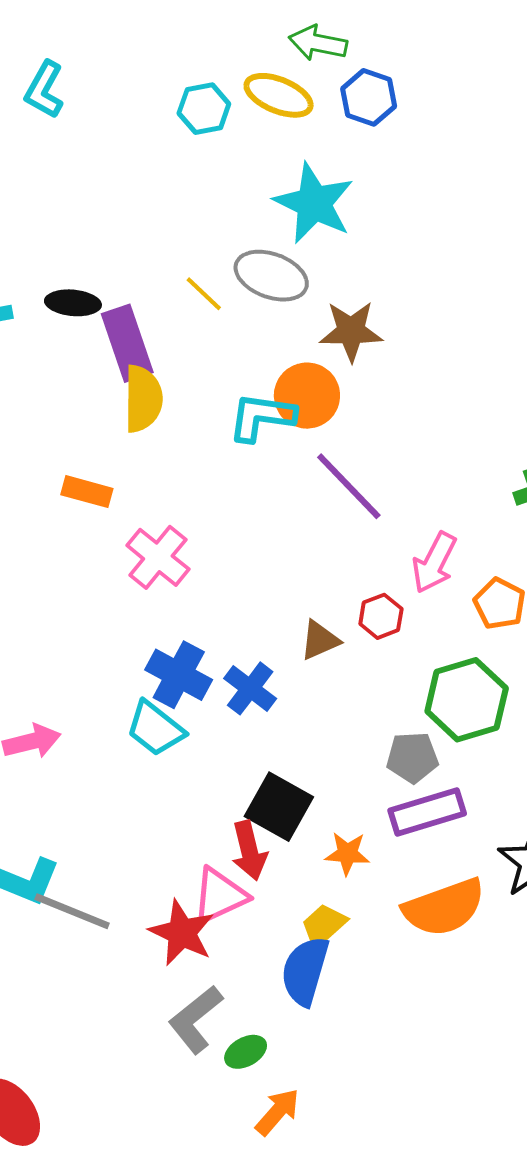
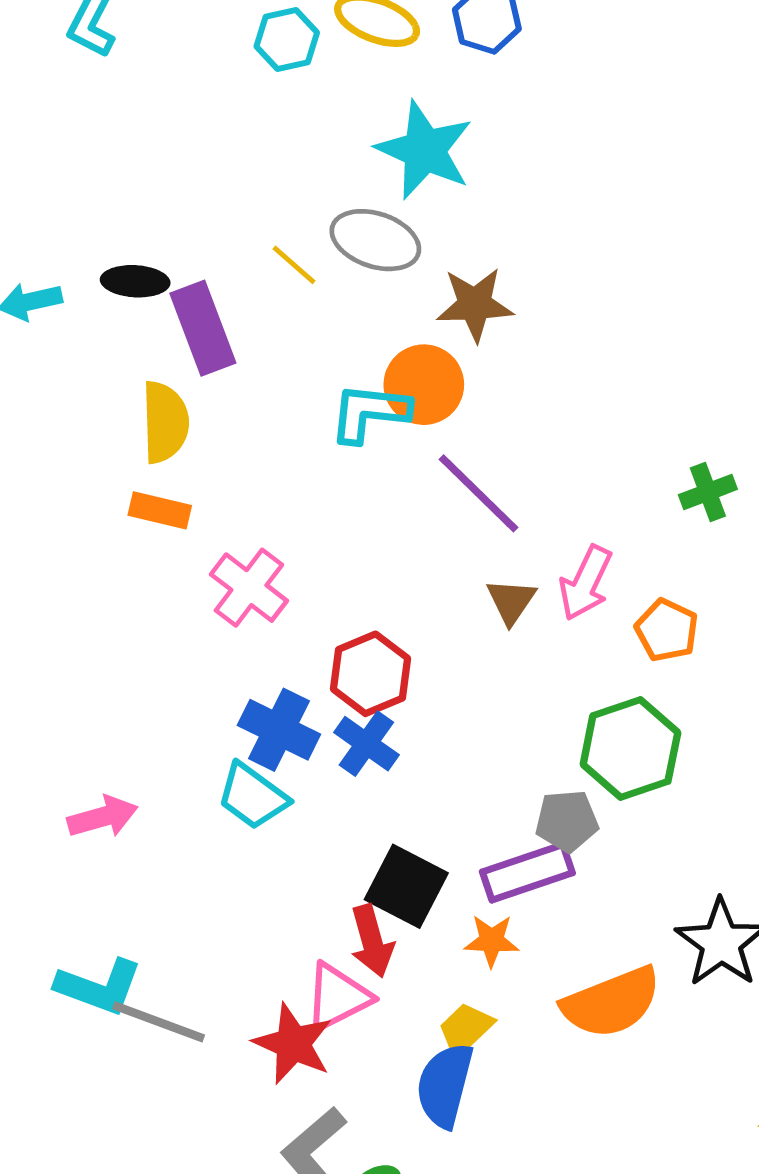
yellow semicircle: (143, 399) -> (165, 422), moved
red hexagon: (381, 616) -> (370, 674), moved, size x1.5
brown triangle: (320, 640) -> (511, 601), moved, turned -30
purple rectangle: (427, 812) -> (527, 872), moved

